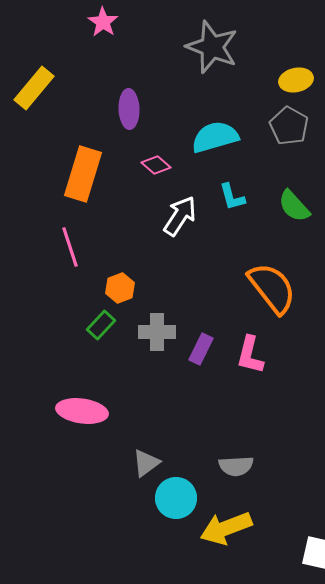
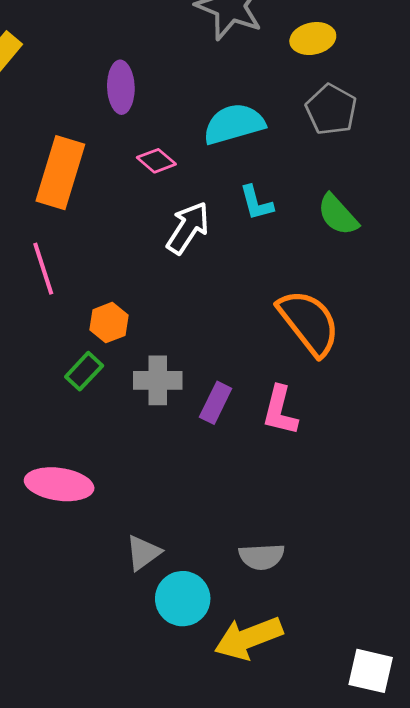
yellow ellipse: (296, 80) -> (313, 39), moved

